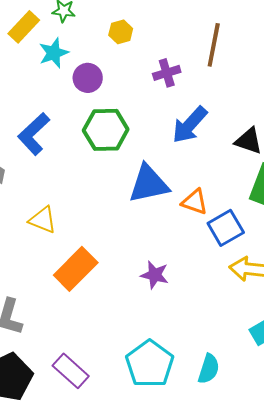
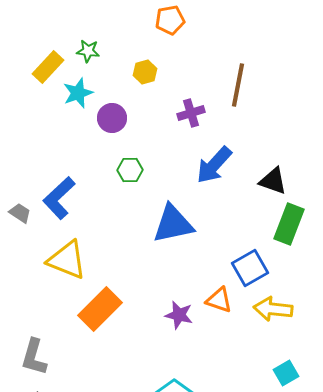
green hexagon: (106, 130) -> (130, 170), size x0.6
blue L-shape: (34, 134) -> (59, 198), moved
orange triangle: (195, 202) -> (219, 300), moved
yellow triangle: (43, 220) -> (67, 260), size x1.4

